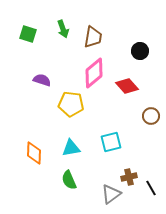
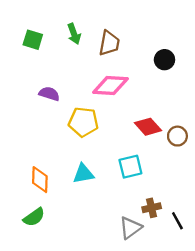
pink diamond: (94, 73) -> (110, 86), turned 44
red diamond: (127, 86) -> (148, 127), moved
green semicircle: (69, 180) -> (34, 217), moved, turned -102

